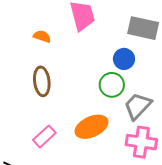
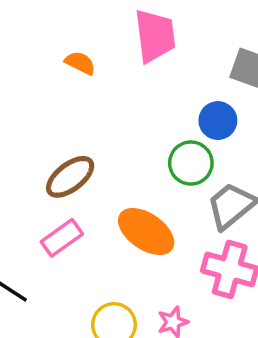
brown ellipse: (42, 81) -> (70, 177), moved, turned 52
orange ellipse: (91, 127) -> (146, 231), turned 52

